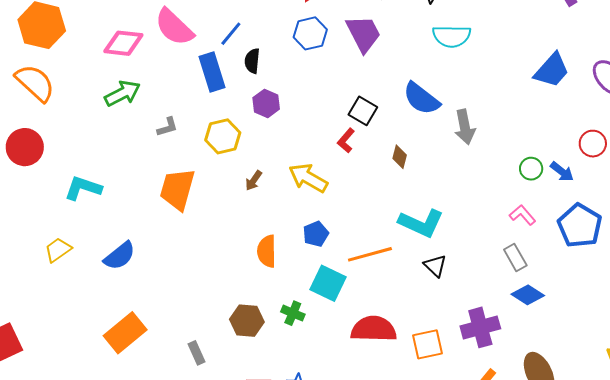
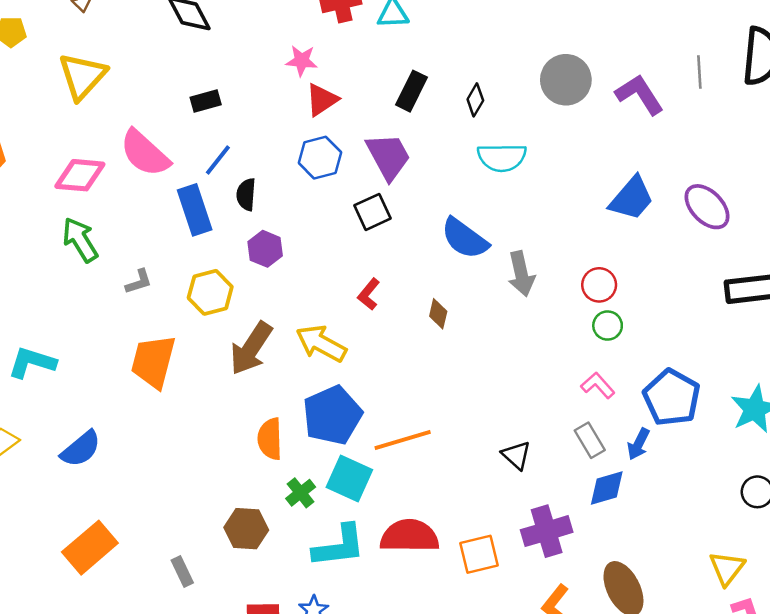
green arrow: (122, 93) -> (80, 240), turned -93
black square: (363, 111) -> (372, 212), moved, turned 36
red circle: (593, 144) -> (599, 285), moved
blue arrow: (562, 172) -> (638, 444), moved, turned 80
brown arrow: (254, 181) -> (251, 348), size x2.0
cyan L-shape: (421, 223) -> (339, 546), moved, turned -30
blue pentagon: (316, 234) -> (332, 415), size x1.8
black triangle: (435, 266) -> (516, 455), moved
blue diamond: (528, 295) -> (607, 488), turned -48
green cross: (293, 313) -> (301, 493), moved, turned 30

